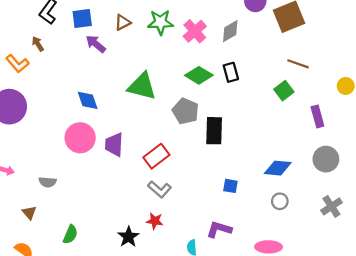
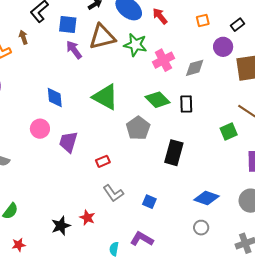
brown triangle: (123, 22) -> (102, 37), size x1.8
black rectangle: (214, 131) -> (174, 153), moved
pink circle: (80, 138) -> (40, 129), size x0.7
red rectangle: (156, 156) -> (103, 161), size x0.6
blue square: (230, 186) -> (149, 202), moved
gray L-shape: (160, 189) -> (113, 193), moved

